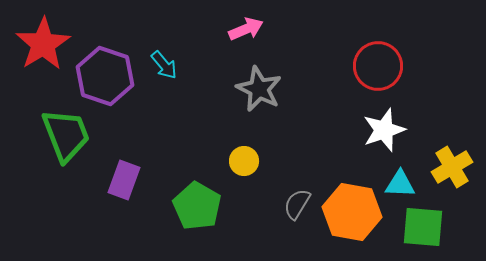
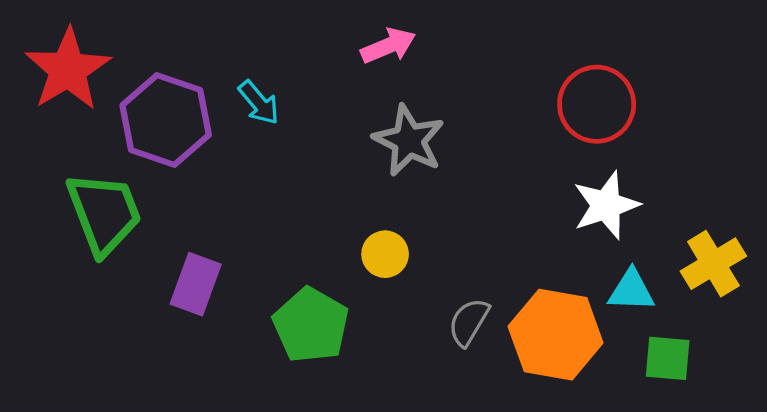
green square: (423, 227) -> (668, 358), size x0.7

